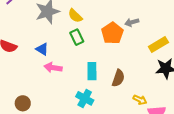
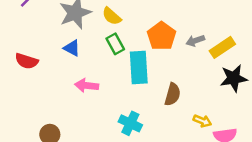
gray arrow: (132, 22) -> (195, 41), moved
blue triangle: (42, 49) -> (72, 48), moved
cyan rectangle: (92, 71) -> (139, 68), moved, size x1.4

